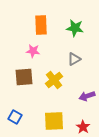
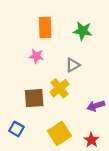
gray triangle: (74, 59) -> (73, 65), moved
brown square: (24, 77) -> (34, 98), moved
yellow square: (54, 121) -> (59, 133), turned -30

